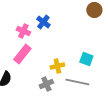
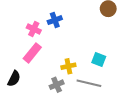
blue cross: (43, 22) -> (55, 20), turned 32

